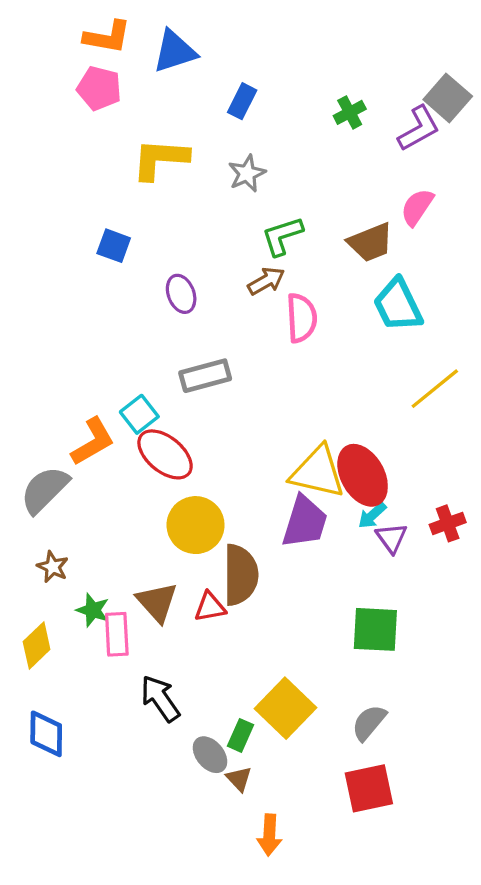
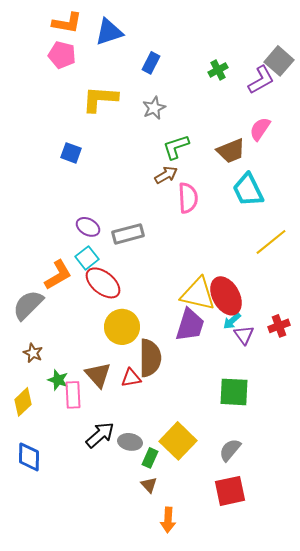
purple ellipse: (181, 294) -> (88, 227), moved, turned -40
black arrow: (160, 698) -> (100, 435), turned 84
gray ellipse: (210, 755) -> (130, 442), moved, turned -40

